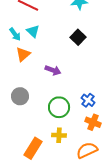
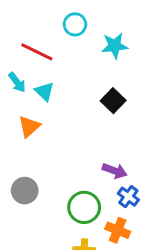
cyan arrow: (15, 34) -> (17, 82), moved
purple arrow: (53, 70) -> (115, 171), moved
orange cross: (93, 122) -> (118, 230), moved

